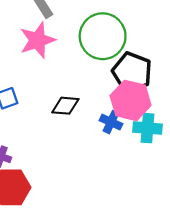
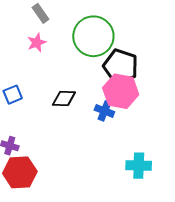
pink star: (37, 40) -> (37, 43), size x0.6
cyan cross: (148, 128) -> (139, 166), moved

